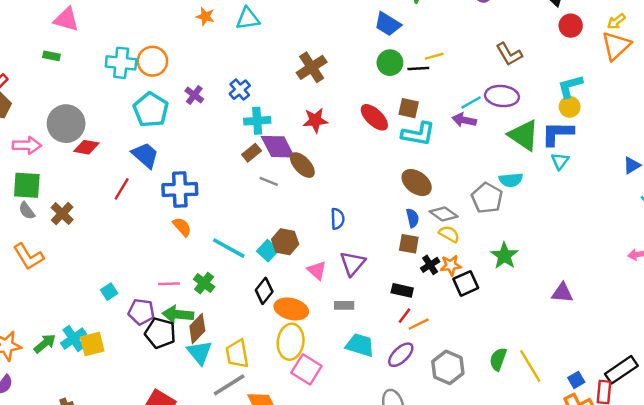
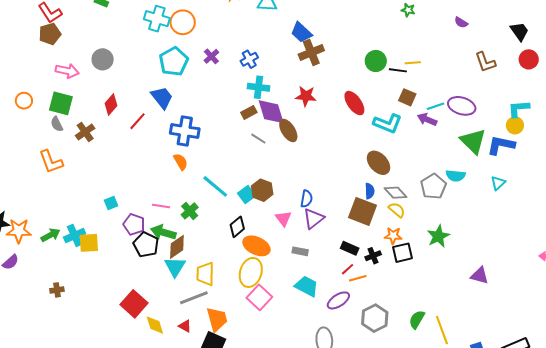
blue trapezoid: (388, 24) -> (301, 32), moved
brown L-shape: (509, 54) -> (485, 62), moved
brown square: (409, 108) -> (407, 97), moved
gray circle: (66, 124) -> (103, 59), size x0.7
red diamond: (86, 147) -> (111, 104), moved, turned -70
cyan triangle: (560, 161) -> (498, 183), moved
blue semicircle: (338, 219) -> (306, 199), moved
brown square: (409, 244) -> (362, 211), size x1.6
black cross: (430, 265) -> (373, 256), moved

